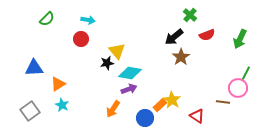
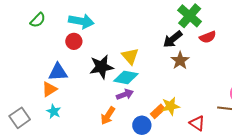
green cross: (190, 15) -> (190, 16), size x1.6
cyan arrow: (88, 20) -> (81, 21), size x1.6
yellow triangle: (117, 51) -> (130, 56), moved
black star: (107, 63) -> (101, 67), size x1.6
blue triangle: (34, 68) -> (58, 72), moved
yellow star: (172, 100) -> (171, 106), turned 30

